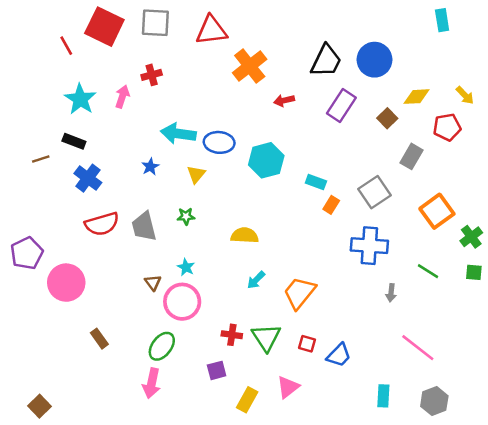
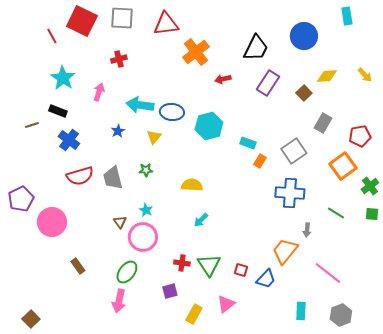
blue circle: (375, 60) -> (304, 36), moved
pink arrow: (122, 97) -> (99, 92), moved
red pentagon: (447, 127) -> (360, 136), moved
orange trapezoid: (299, 293) -> (285, 251), moved

